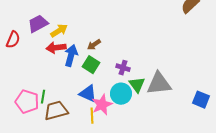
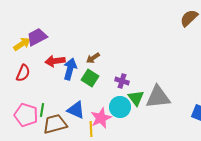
yellow arrow: (59, 31) -> (22, 44), moved
red semicircle: (13, 40) -> (23, 73), moved
blue triangle: (88, 94) -> (76, 110), moved

